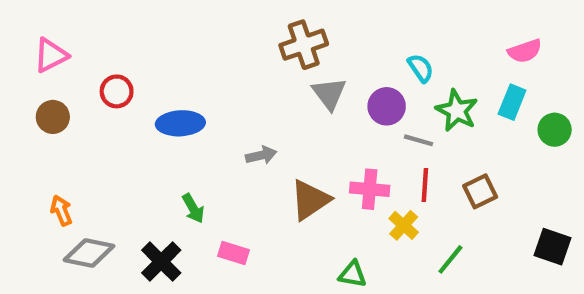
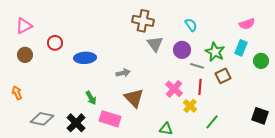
brown cross: (304, 45) -> (143, 21), turned 30
cyan semicircle: (421, 68) -> (191, 25), moved
pink cross: (370, 189) -> (174, 89), turned 36
brown square: (480, 191) -> (223, 76), moved
brown triangle: (310, 200) -> (134, 98), moved, turned -40
orange arrow: (61, 210) -> (17, 93), moved
pink rectangle: (234, 253) -> (110, 119), size x1.5

